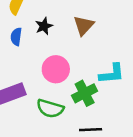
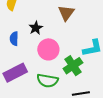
black star: (44, 26) -> (36, 28), moved
blue semicircle: (16, 37) -> (14, 39), moved

